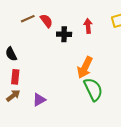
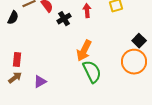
black cross: (64, 34) -> (64, 19), turned -32
black semicircle: (11, 54) -> (13, 18), moved, turned -128

